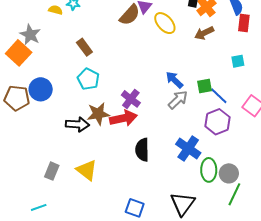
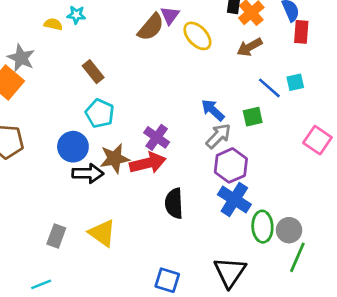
blue circle: (41, 89) -> (73, 147), moved
blue line: (219, 96) -> (269, 88), moved
purple hexagon: (217, 122) -> (231, 165), moved

